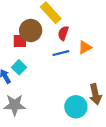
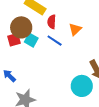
blue line: (61, 53) -> (55, 41), turned 63
cyan square: (19, 67) -> (31, 40), moved

